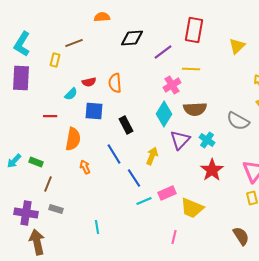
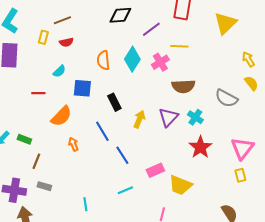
yellow triangle: (237, 46) -> (225, 23), size x1.4
red semicircle: (89, 82) -> (66, 42), moved
cyan diamond: (164, 114) -> (132, 59), moved
orange semicircle: (73, 139) -> (61, 116), turned 35
yellow arrow: (152, 156) -> (139, 119), moved
cyan line: (144, 201) -> (125, 190), moved

